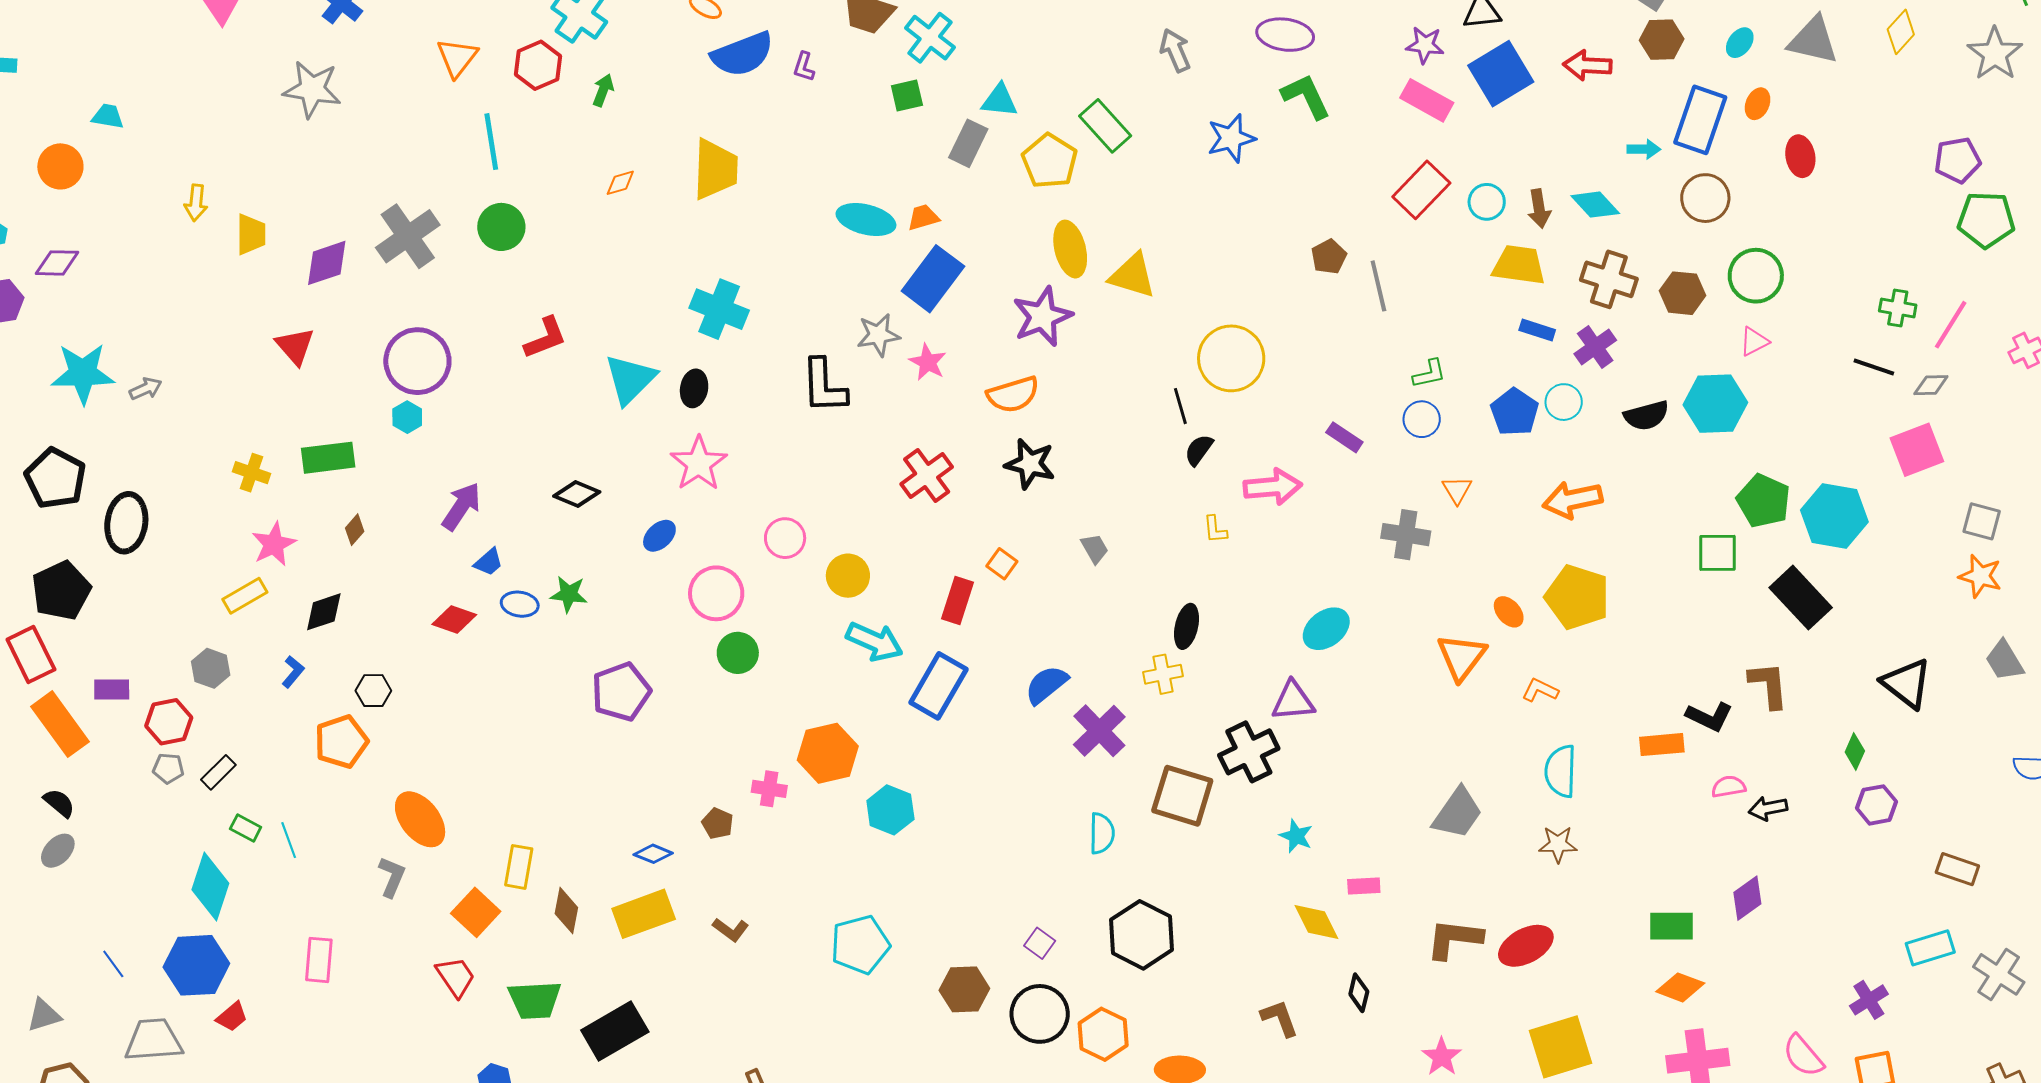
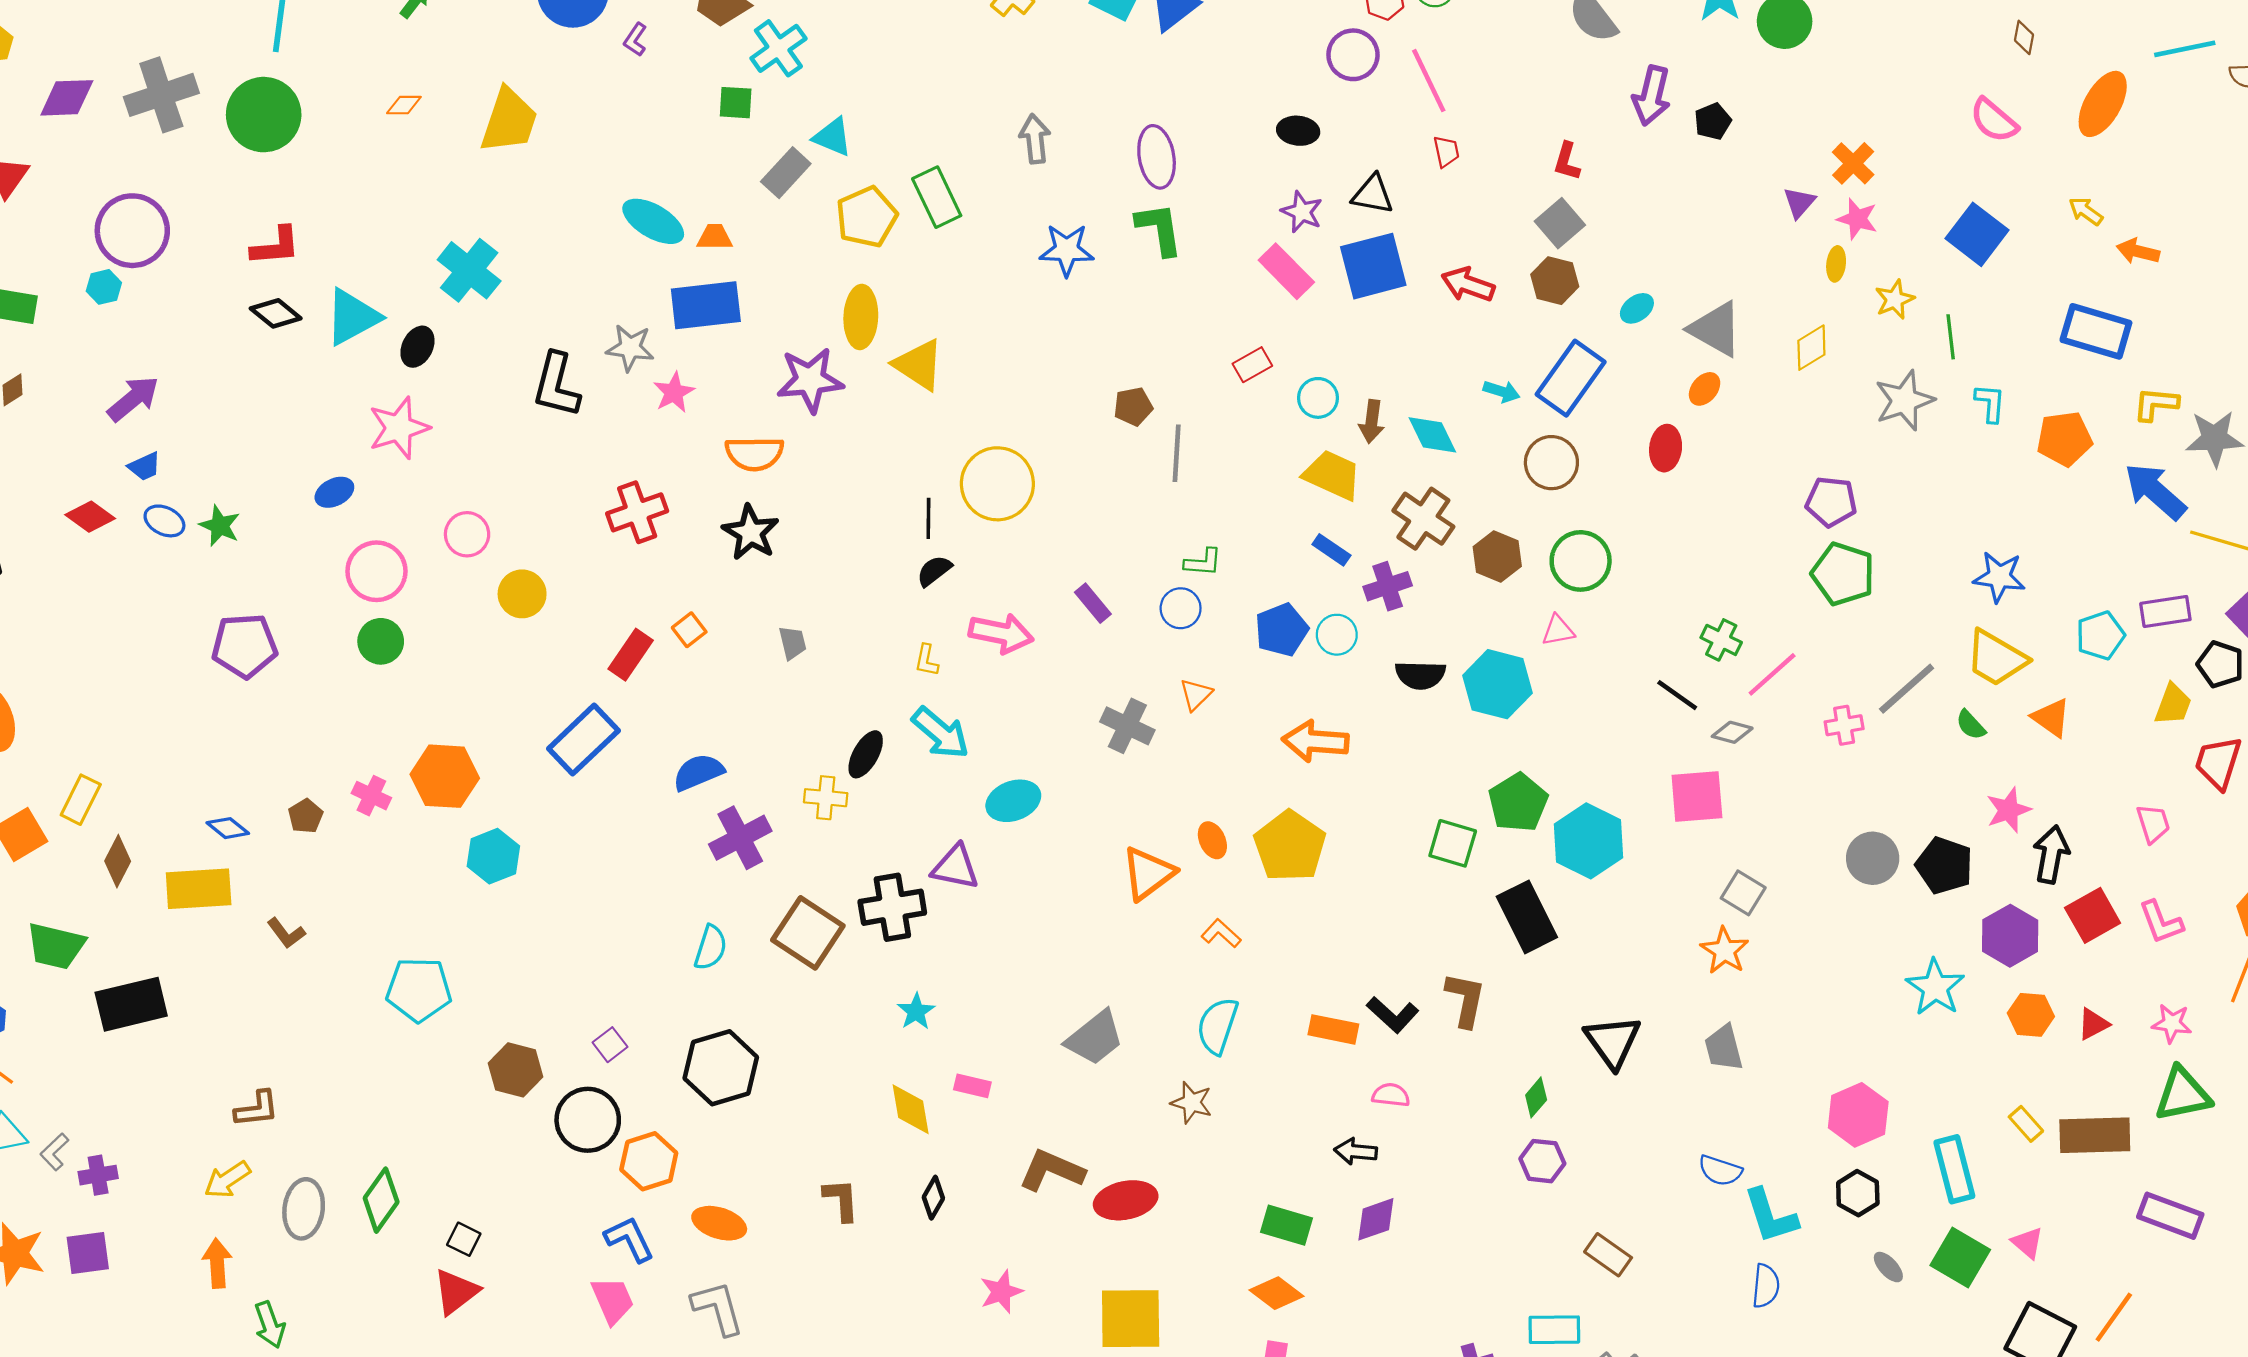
purple ellipse: (1285, 35) -> (1157, 157), turned 56
orange ellipse: (1758, 104) -> (1705, 389), moved
red rectangle: (1421, 190) -> (1252, 365), size x0.6
green circle: (501, 227) -> (264, 115), size x1.4
blue rectangle: (933, 279) -> (706, 305), turned 30
black diamond: (577, 494) -> (276, 313), moved
cyan arrow: (875, 642) -> (940, 733), moved
black arrow: (1768, 808) -> (1356, 1151), moved

